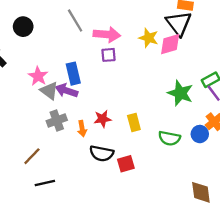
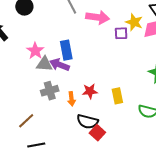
purple square: (109, 55) -> (121, 33), moved
gray triangle: (49, 91) -> (44, 64), turned -36
red square: (126, 164) -> (97, 133), moved, turned -35

